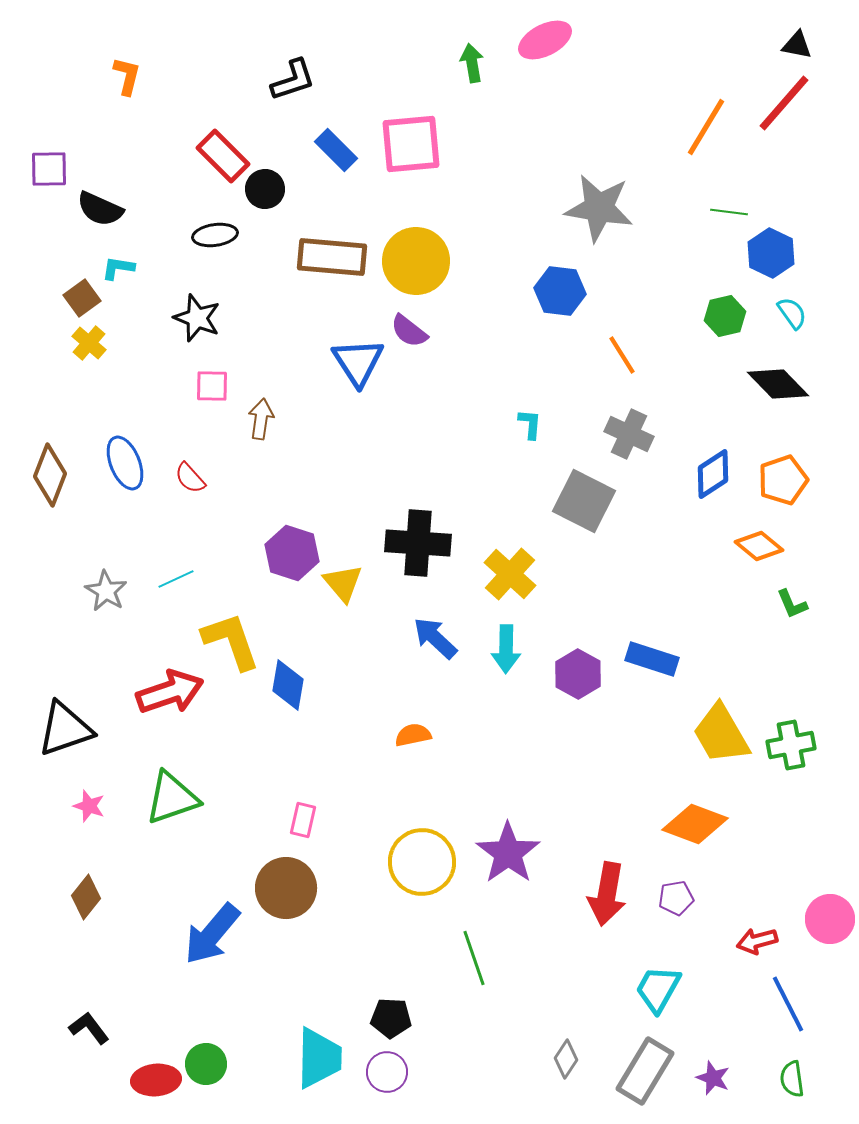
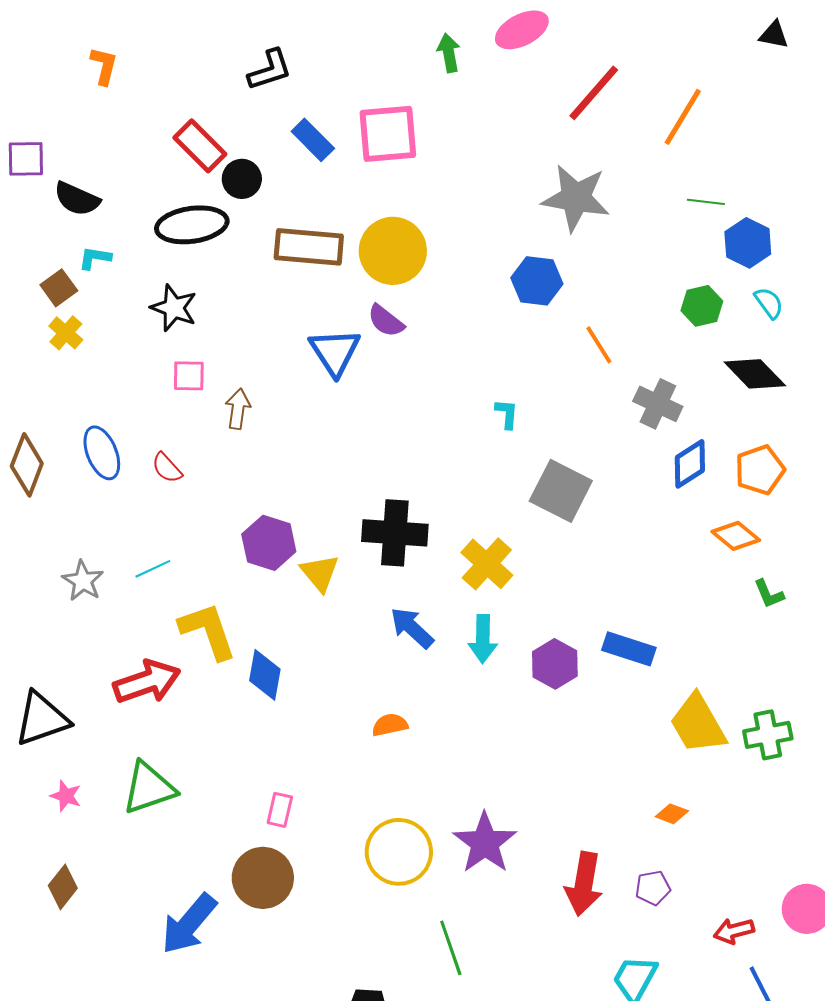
red line: (784, 103) -> (594, 93), moved
black ellipse: (215, 235) -> (192, 225), size x1.6
gray cross: (629, 434) -> (658, 404), moved
orange diamond: (695, 824) -> (672, 814), size x0.5

